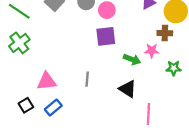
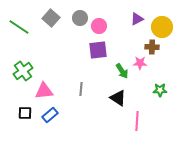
green cross: (19, 43) -> (23, 71), moved
green arrow: (132, 59) -> (122, 71), turned 35
green star: (174, 68) -> (160, 90), moved
black square: (26, 105) -> (25, 113), turned 32

